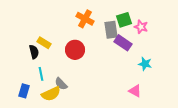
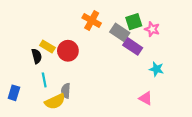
gray rectangle: (111, 30) -> (120, 32), turned -48
red circle: (75, 50) -> (68, 51), moved
gray semicircle: (61, 84) -> (66, 91), turned 48
blue rectangle: (24, 91) -> (14, 93), moved

